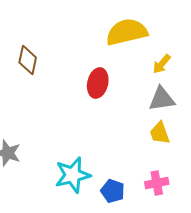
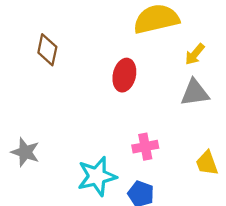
yellow trapezoid: (160, 133) -> (207, 163), moved
pink cross: (157, 183) -> (145, 147), moved

